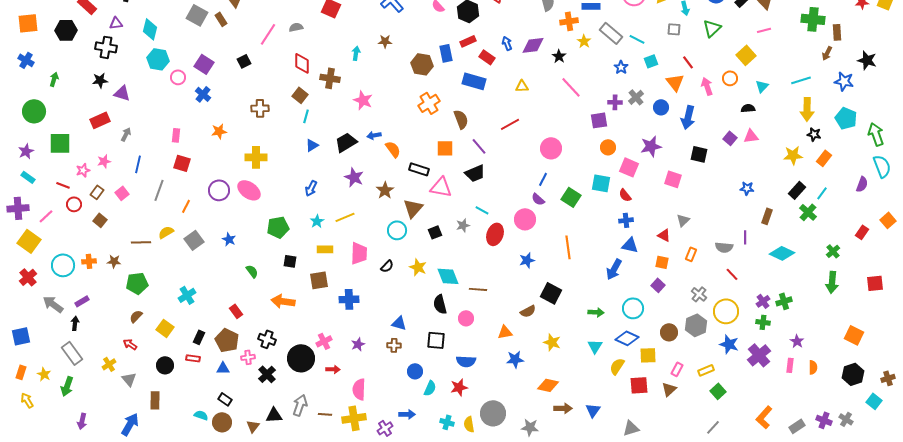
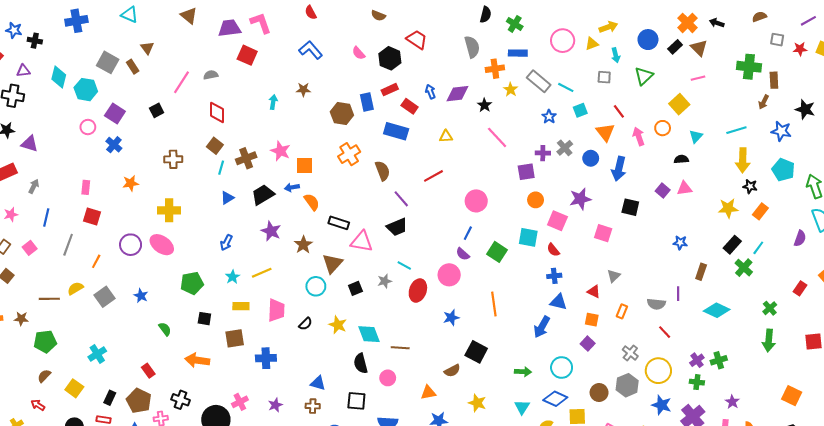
cyan hexagon: (158, 59) -> (86, 90), moved
brown cross: (330, 78) -> (246, 158), moved, turned -30
orange square: (445, 148) -> (304, 166), moved

